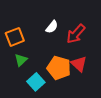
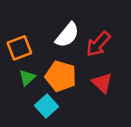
white semicircle: (52, 27) -> (67, 35), size x1.5
orange pentagon: (59, 68) -> (61, 76), moved

